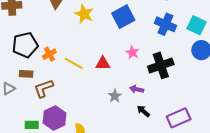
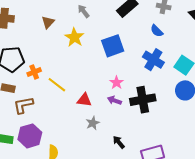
red triangle: (103, 63) -> (84, 100), moved
purple arrow: (137, 89) -> (114, 100), moved

